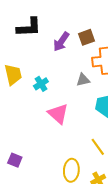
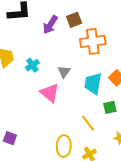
gray triangle: (83, 80) -> (64, 72), moved, turned -40

